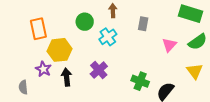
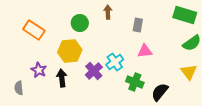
orange rectangle: (38, 29) -> (34, 30), turned -45
cyan cross: (108, 37) -> (115, 62), moved
pink triangle: (169, 45) -> (145, 51), moved, turned 42
yellow hexagon: (59, 50) -> (70, 51), moved

